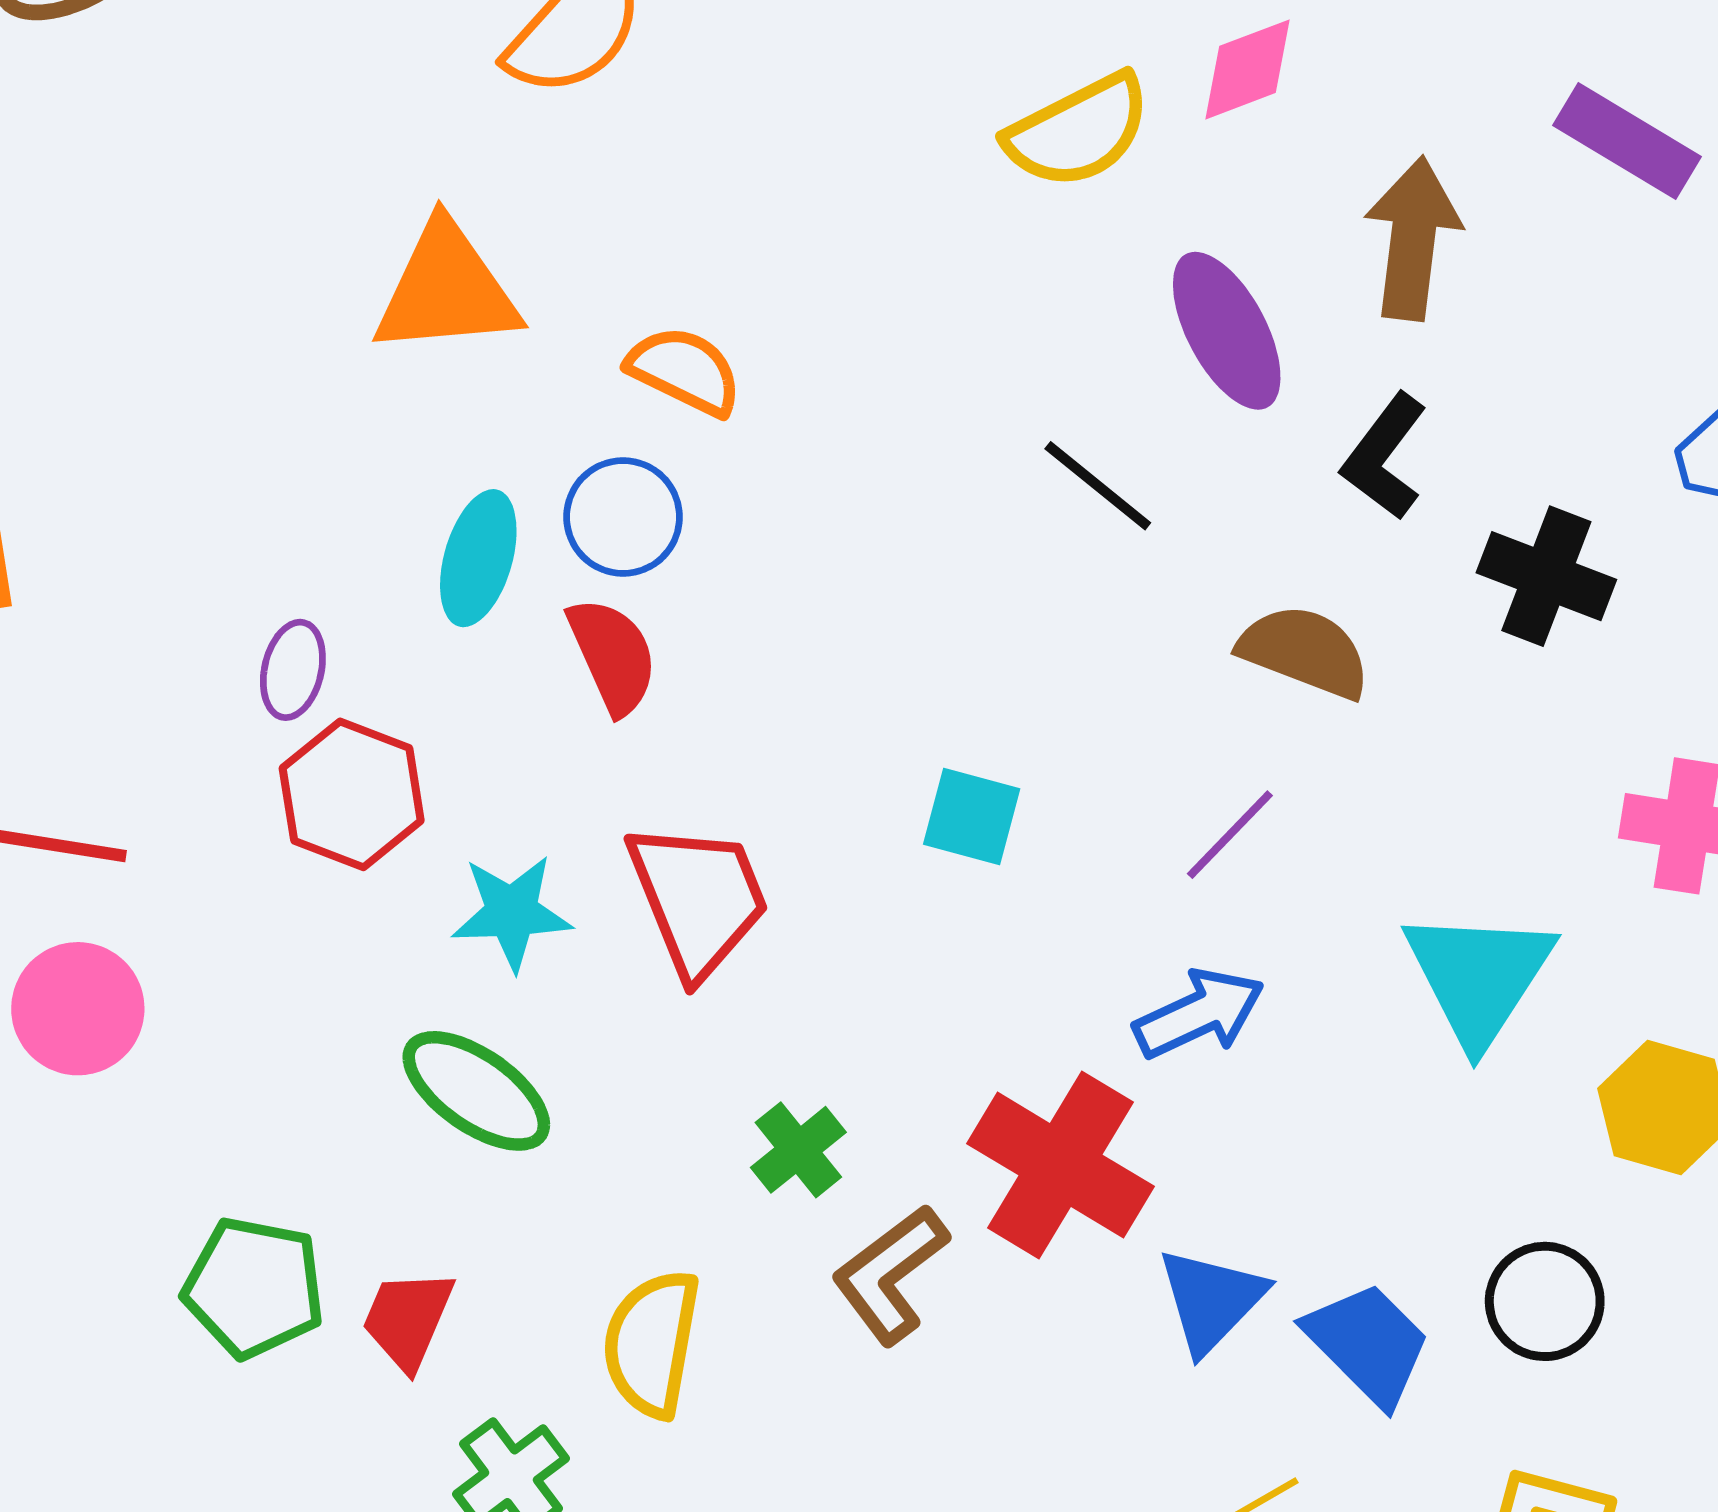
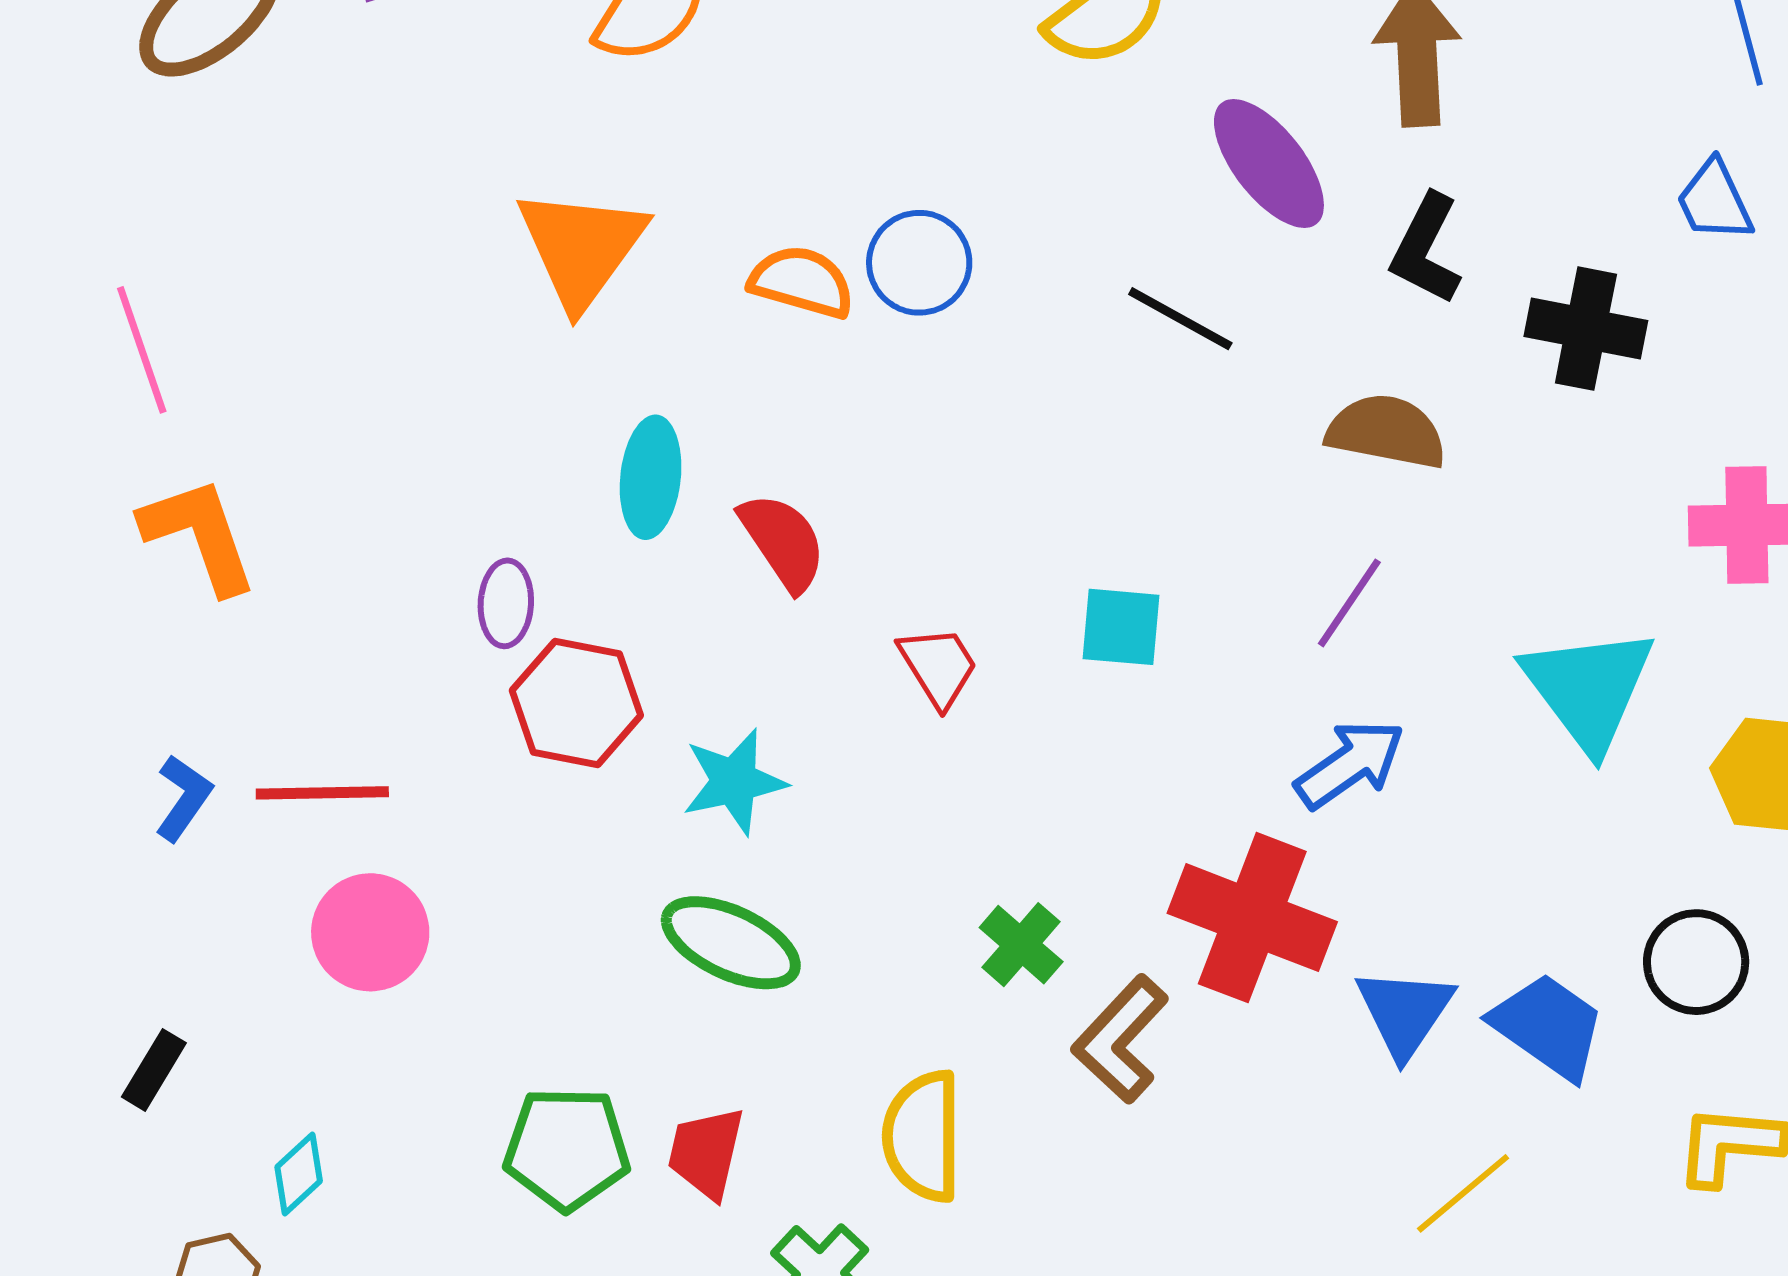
orange triangle: (447, 289) -> (581, 248), turned -39
blue circle: (623, 517) -> (919, 263), moved
red trapezoid: (698, 899) -> (938, 666), moved, size x0.6

